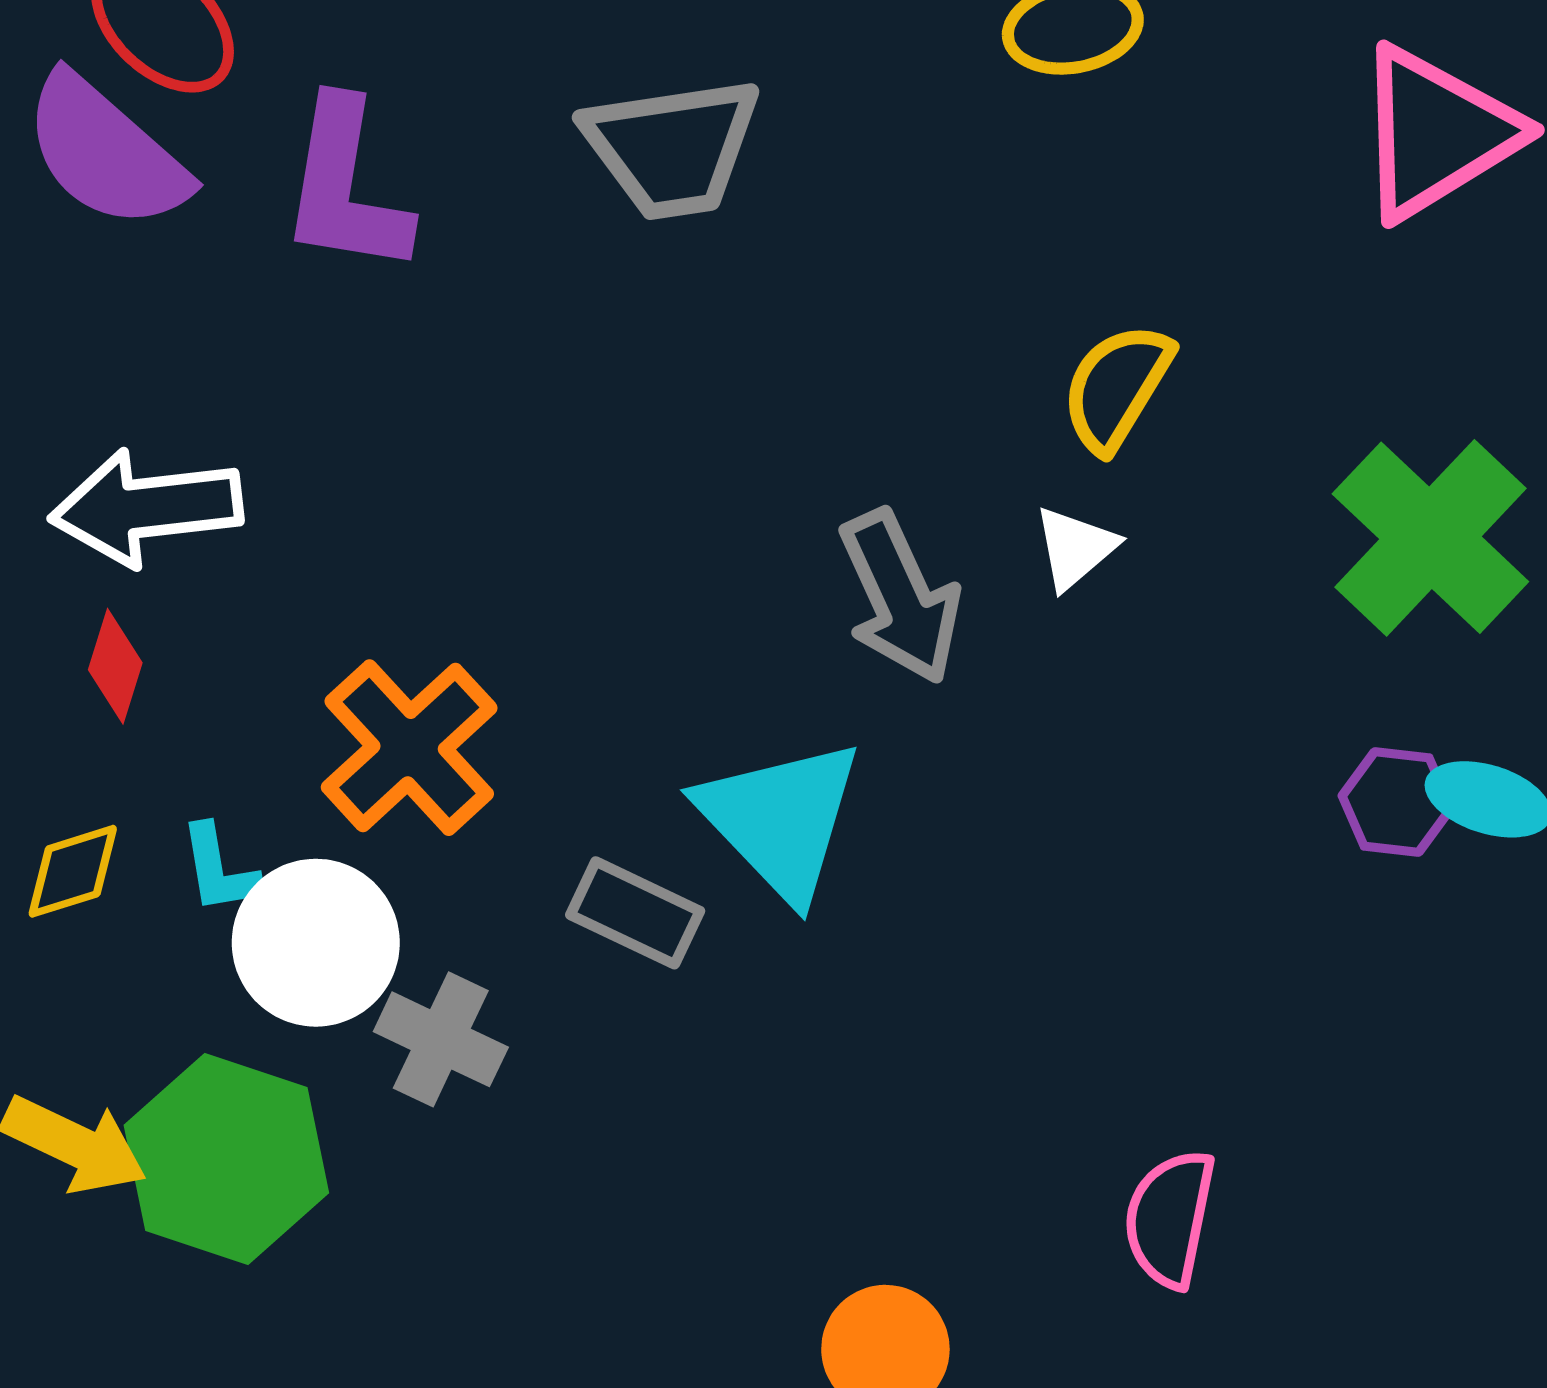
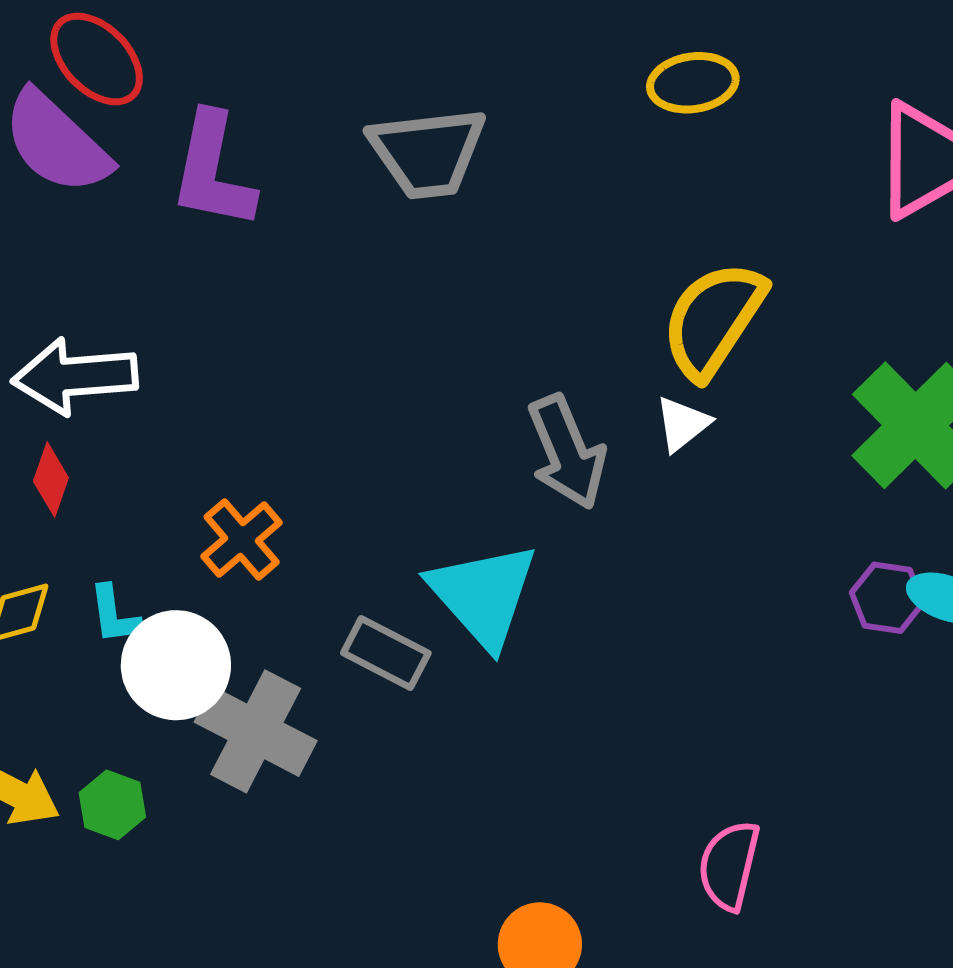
yellow semicircle: (1117, 387) -> (713, 320), size x1.4
orange cross: (409, 748) -> (242, 540), size x0.7
gray cross: (441, 1039) -> (256, 731), size x1.4
green hexagon: (226, 1159) -> (112, 805), size x0.5

